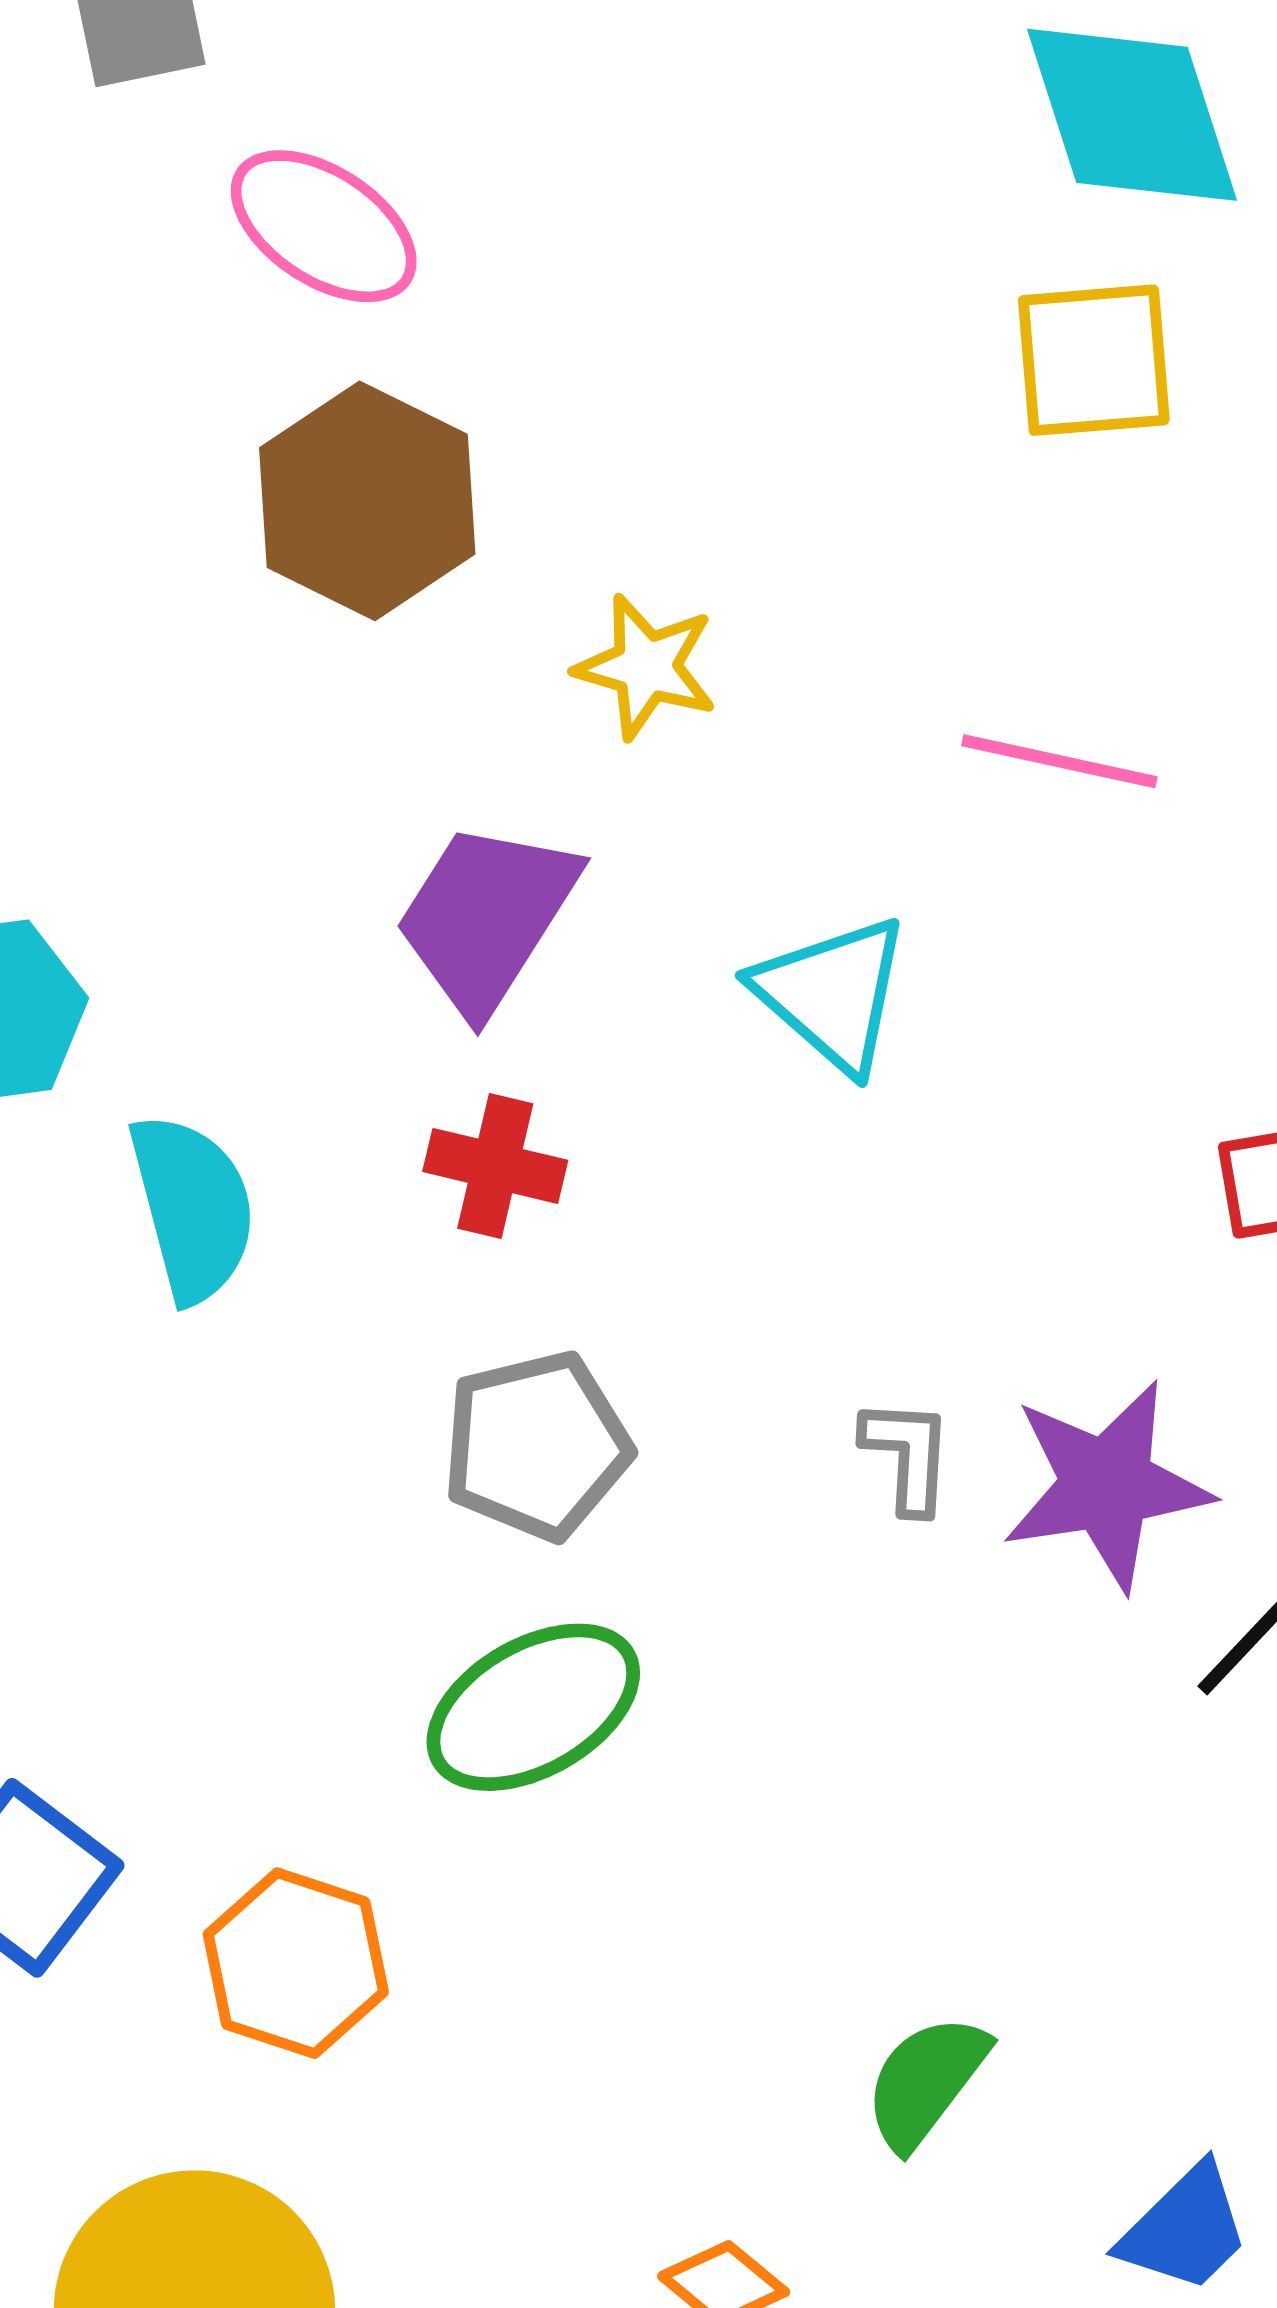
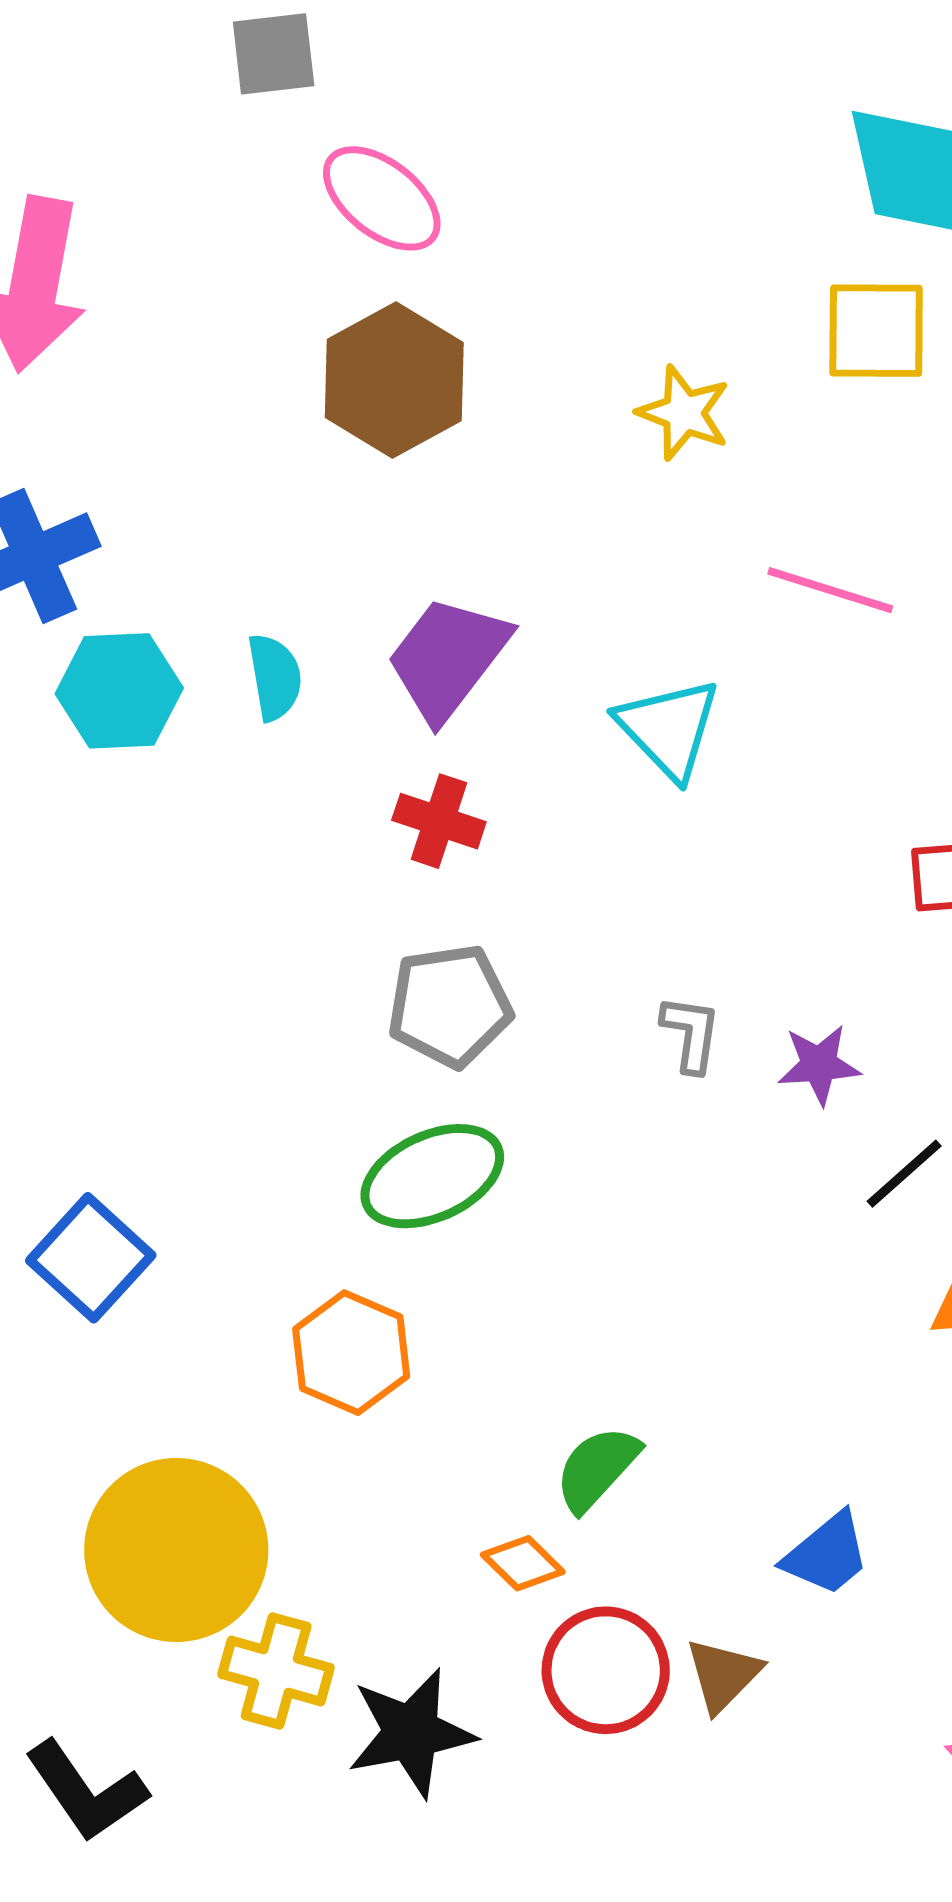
yellow star: (646, 667) -> (684, 413), moved
cyan semicircle: (193, 1208) -> (275, 677), moved, size x0.7
purple star: (1107, 1485) -> (819, 1065), size x0.6
orange hexagon: (296, 1963) -> (351, 1353), moved
green semicircle: (926, 2082) -> (597, 1468), moved

